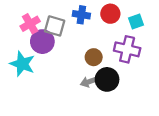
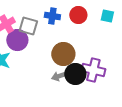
cyan square: (136, 21) -> (107, 16), moved, turned 32
purple cross: (127, 49) -> (93, 70), moved
brown circle: (94, 57) -> (63, 54), size x1.5

